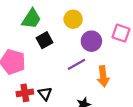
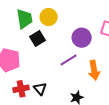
green trapezoid: (31, 19) -> (24, 19), turned -40
yellow circle: (73, 19) -> (49, 17), moved

